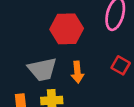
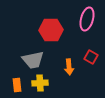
orange arrow: (77, 72) -> (69, 67), moved

